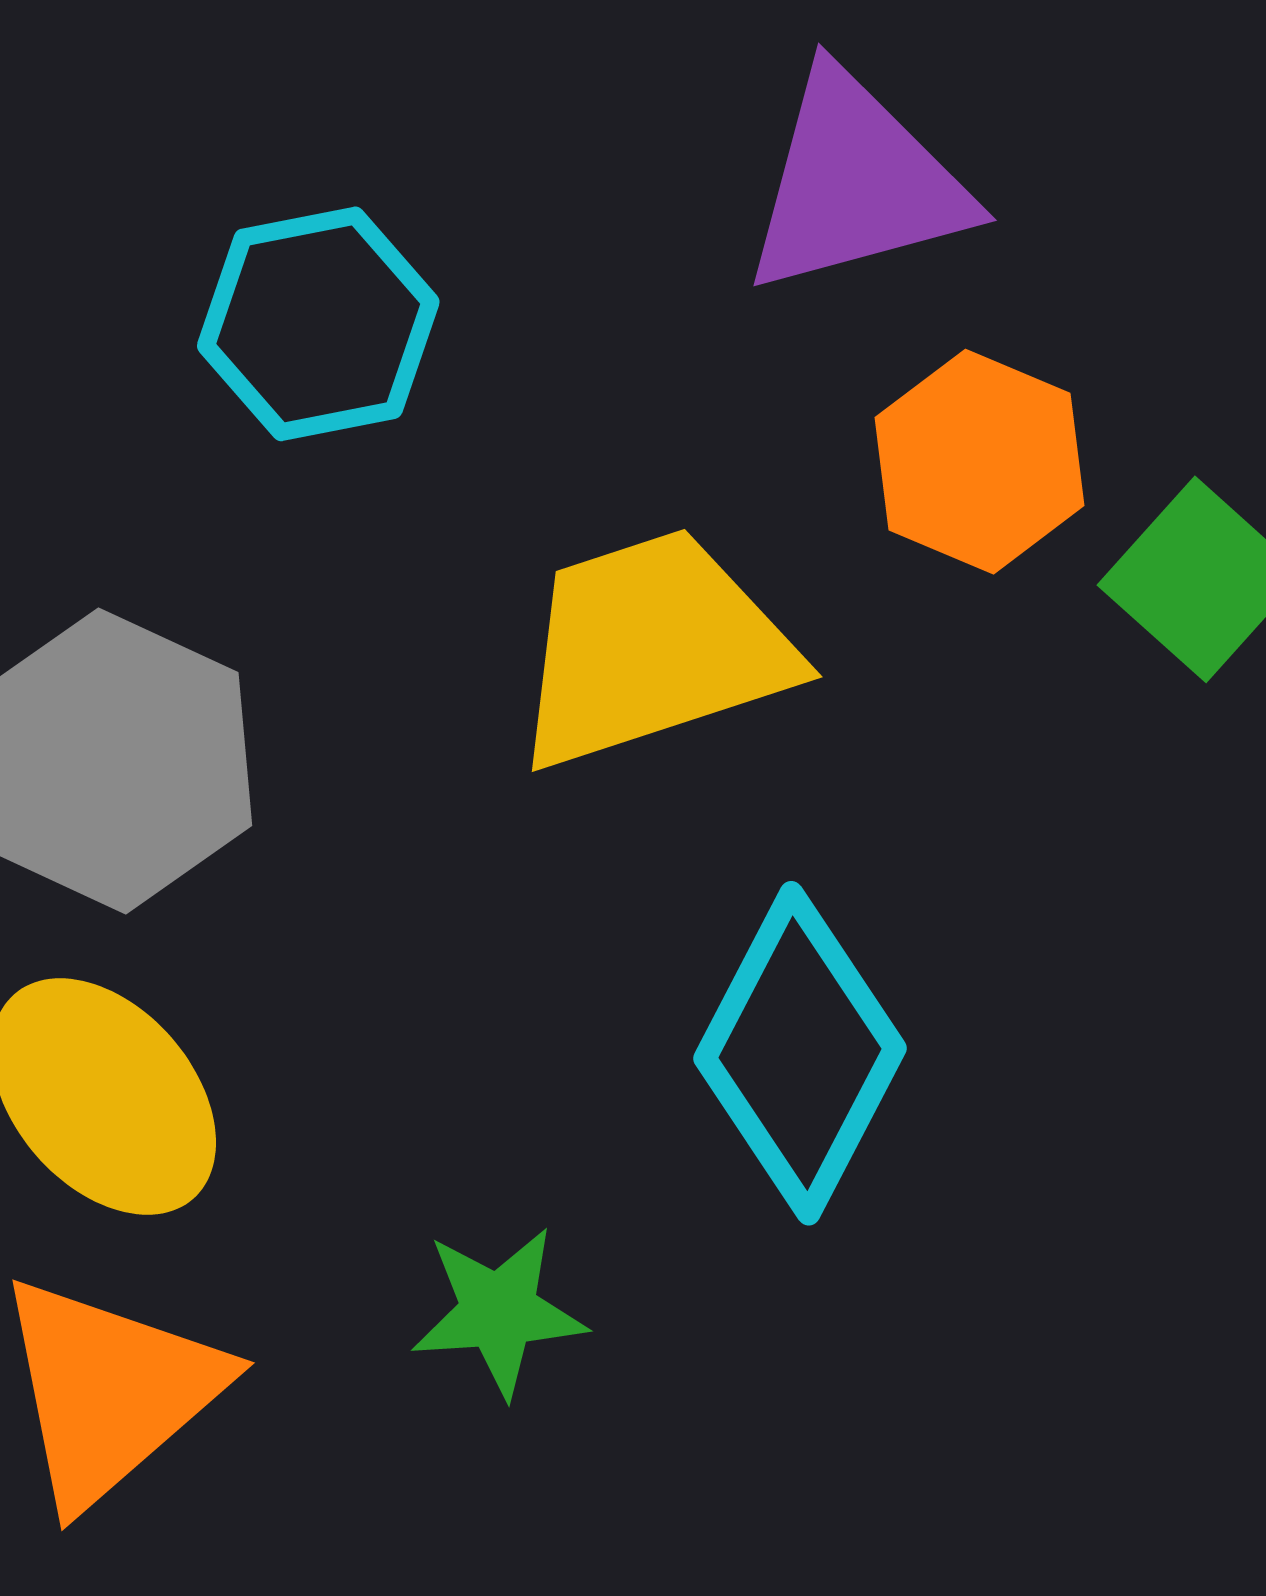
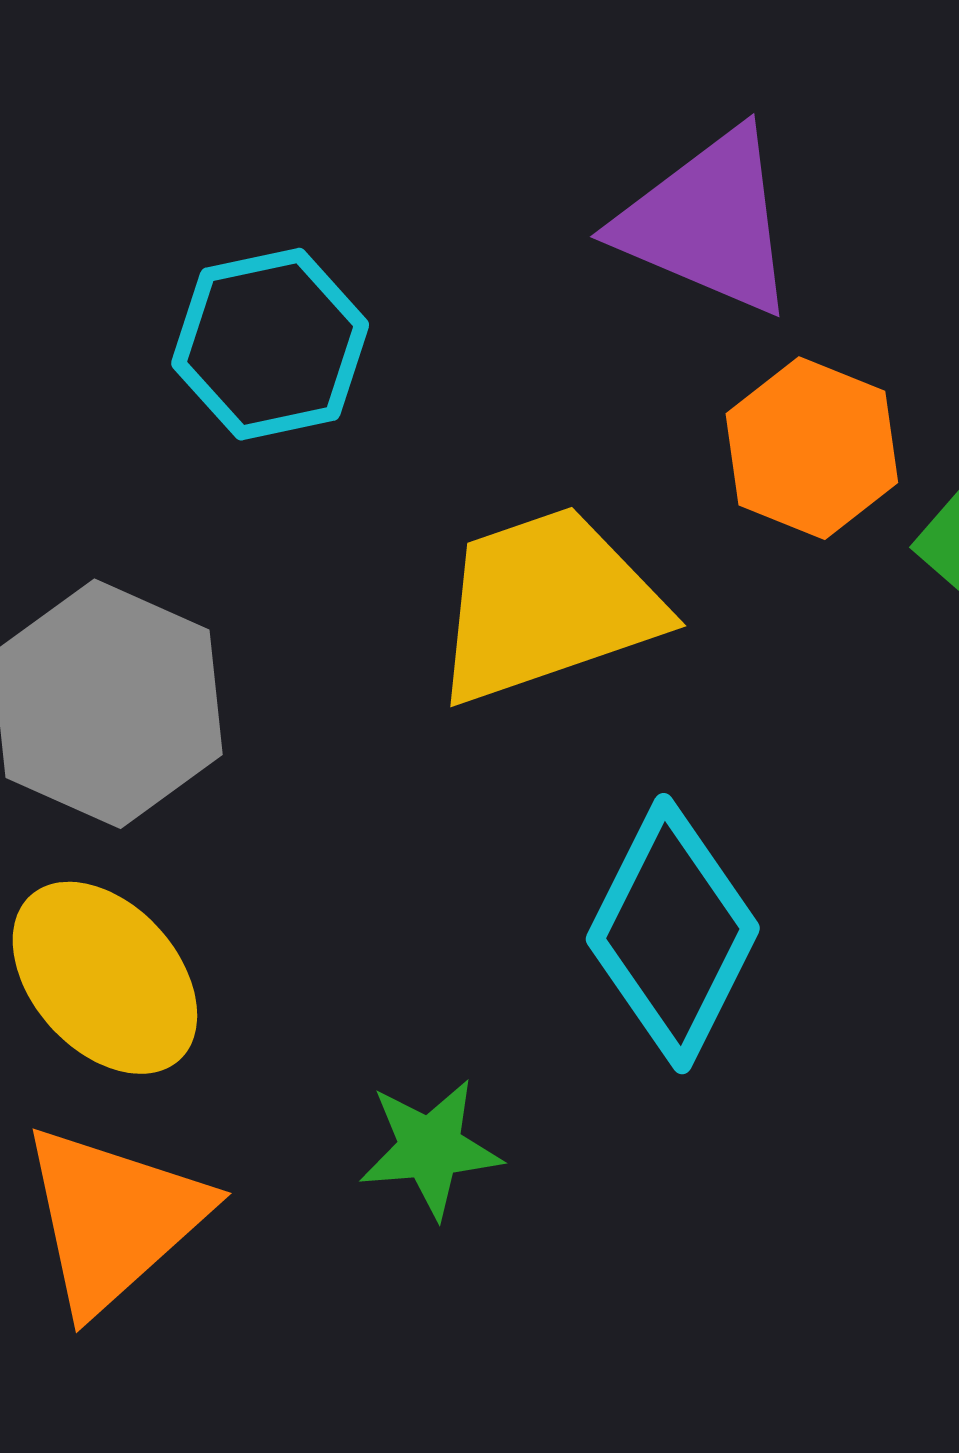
purple triangle: (856, 183) -> (708, 222), turned 39

